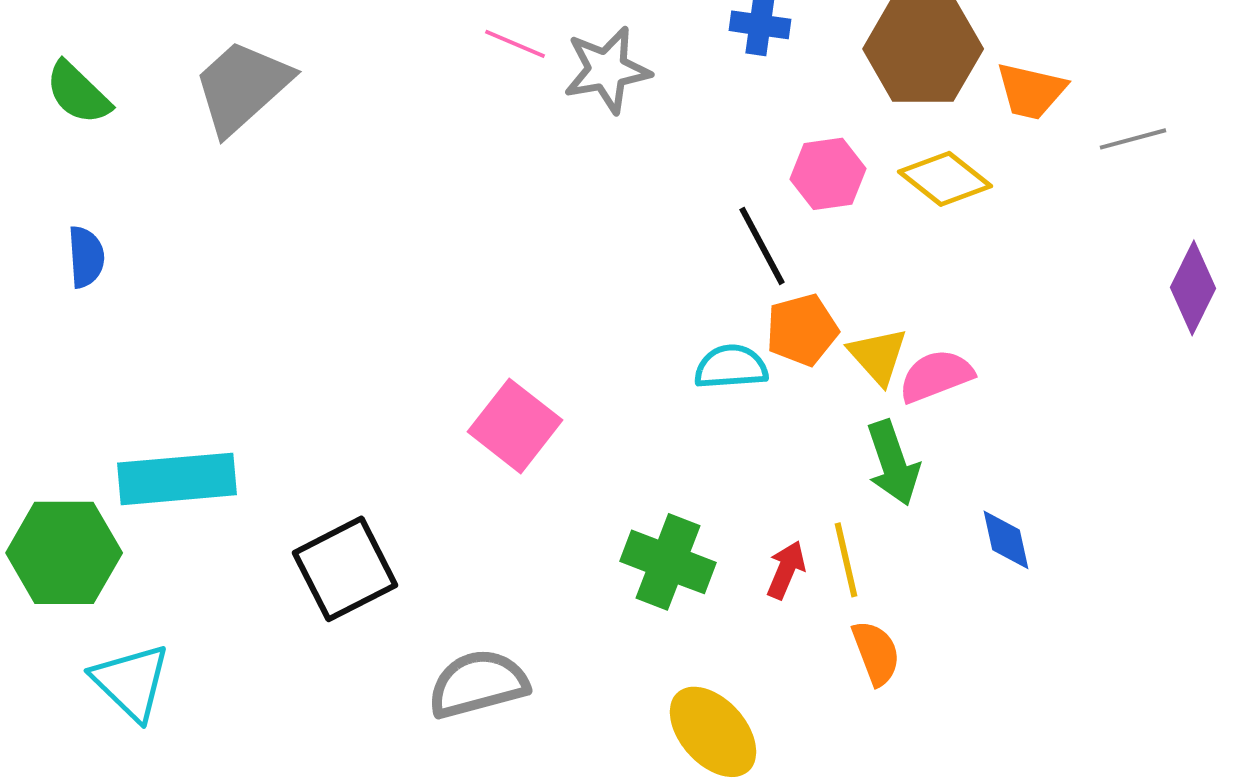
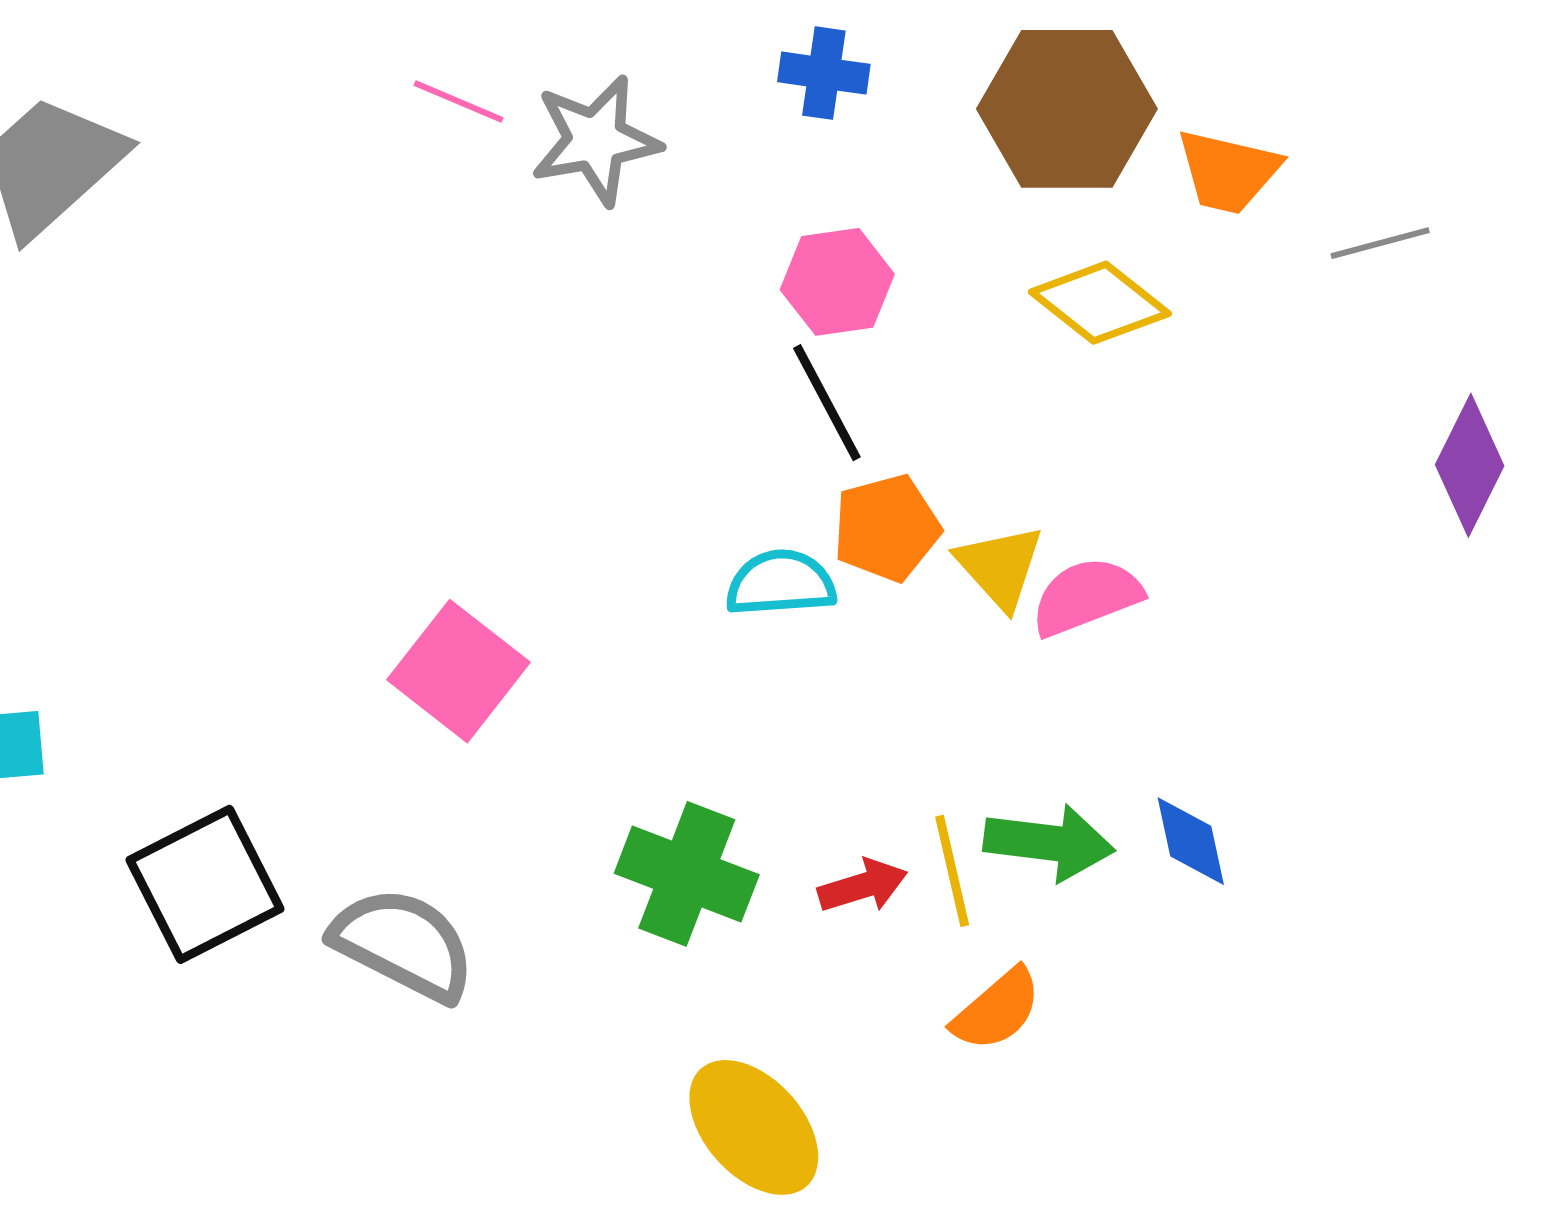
pink hexagon: (828, 174) -> (837, 282), moved
green arrow: (893, 463) -> (1049, 843), moved, turned -64
red arrow: (786, 570) -> (863, 886), turned 50
orange semicircle: (876, 653) -> (997, 1010), turned 70
gray semicircle: (478, 684) -> (403, 944), moved, turned 42

